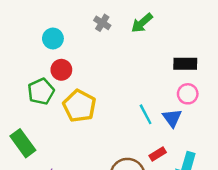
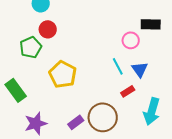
pink circle: (188, 94) -> (131, 40), moved
yellow pentagon: (79, 106) -> (63, 74), moved
red rectangle: (158, 154) -> (128, 91), moved

